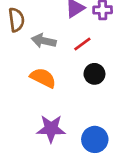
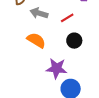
purple star: (51, 129) -> (57, 68), moved

